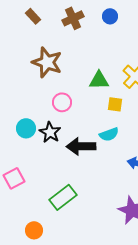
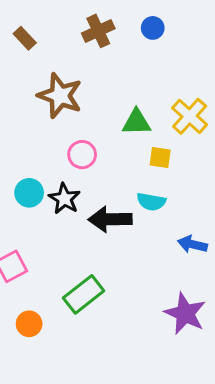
brown rectangle: (33, 16) -> (25, 38), moved
cyan semicircle: (109, 134) -> (151, 202), turned 30
orange circle: (34, 230) -> (29, 324), moved

